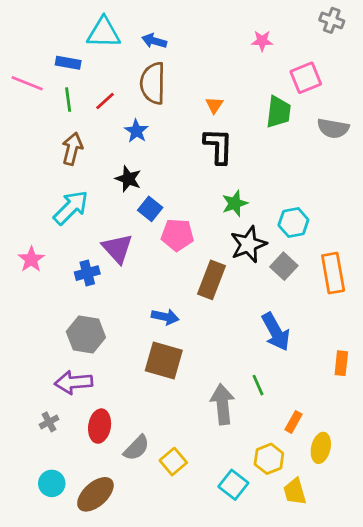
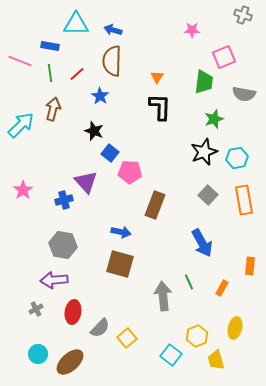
green star: (235, 203) -> (214, 119), moved
cyan arrow: (71, 208) -> (21, 125), moved
cyan hexagon: (293, 223) -> (237, 158), moved
black star: (248, 244) -> (204, 152), moved
orange rectangle: (293, 422) -> (222, 288), moved

